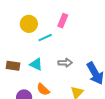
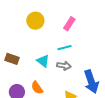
cyan line: (45, 38) -> (64, 48), moved
cyan triangle: (36, 64) -> (43, 61), moved

